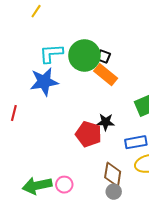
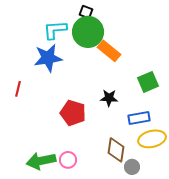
black square: (104, 56) -> (86, 12), moved
red pentagon: (88, 134) -> (73, 113), moved
gray circle: (114, 192) -> (132, 167), moved

